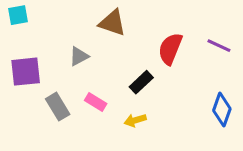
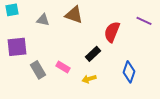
purple line: (219, 46) -> (144, 21), moved
gray triangle: (79, 56) -> (43, 20), moved, turned 40
blue diamond: (222, 110) -> (129, 72), moved

